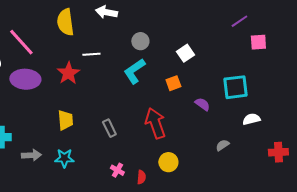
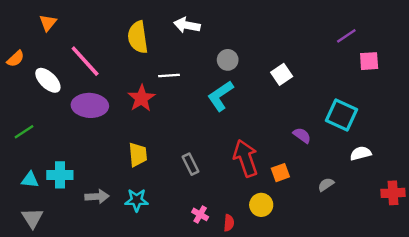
orange square: (173, 83) -> (280, 173), moved
cyan square: (235, 87) -> (341, 115), turned 32

